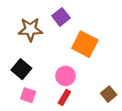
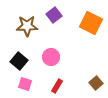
orange square: (85, 44) -> (91, 23), moved
pink circle: (66, 76) -> (51, 57), moved

